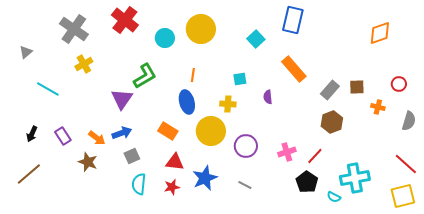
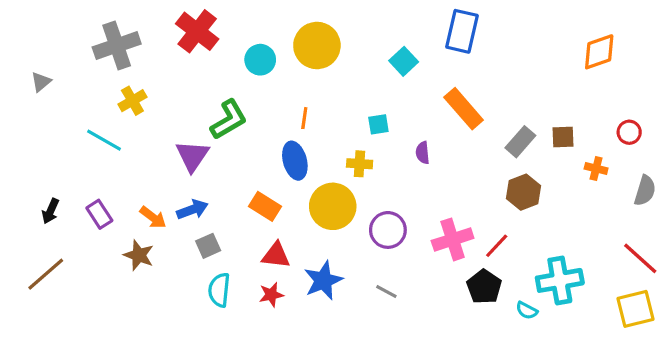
gray cross: (74, 29) -> (117, 46), turned 36
cyan line: (48, 89) -> (104, 140), moved
pink cross: (287, 152) -> (453, 239), size x1.4

